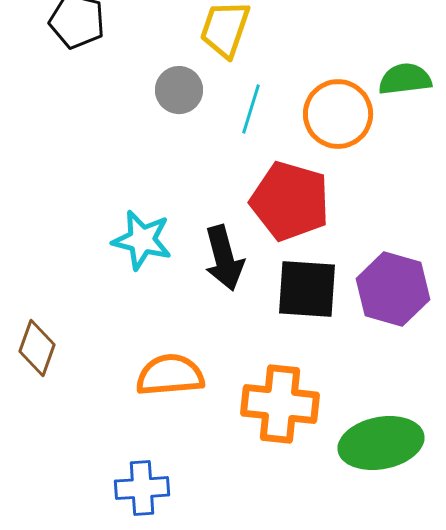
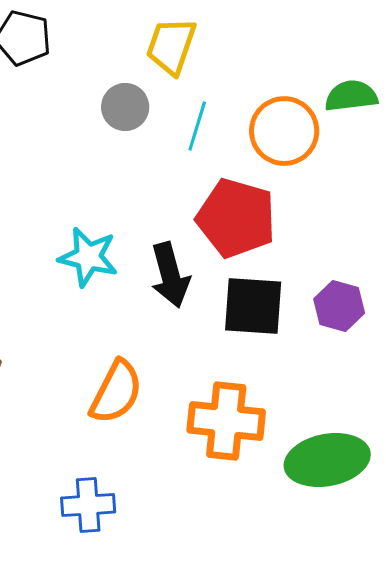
purple hexagon: (393, 289) -> (339, 306), size x0.7
orange semicircle: (170, 375) -> (116, 392), turned 122

